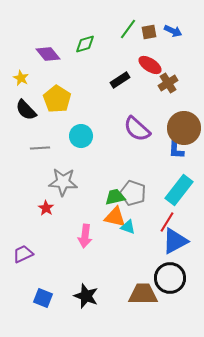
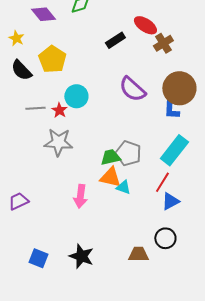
red star: (46, 208) -> (59, 110), moved
blue triangle: (175, 241) -> (170, 201), size x0.7
purple trapezoid: (23, 254) -> (18, 201), moved
black circle: (170, 278) -> (165, 238), size x0.7
brown trapezoid: (143, 294) -> (138, 254), size x0.7

